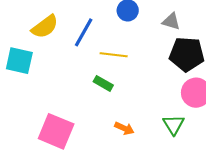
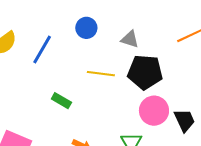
yellow line: (114, 55) -> (101, 74), moved

